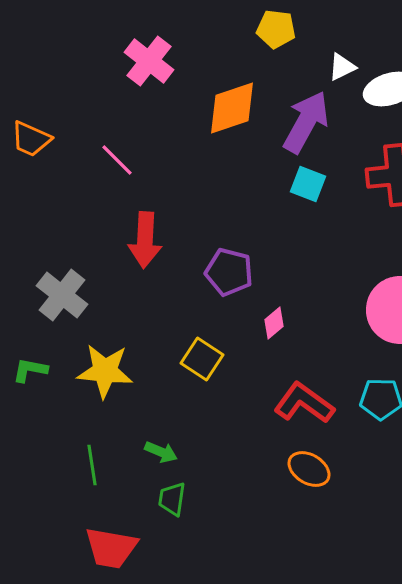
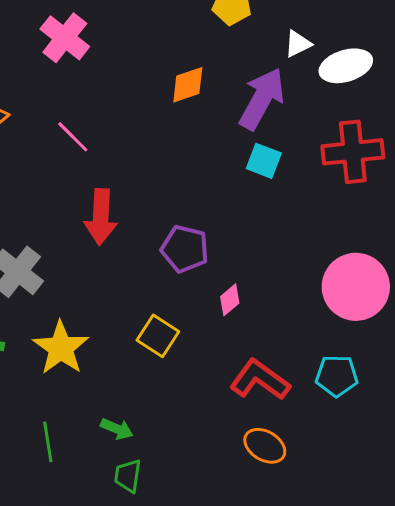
pink cross: (149, 61) -> (65, 38), moved
orange diamond: (232, 108) -> (188, 85), size x0.7
yellow star: (105, 371) -> (61, 348), turned 30

